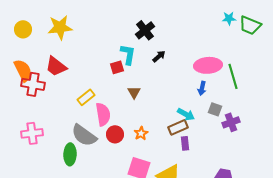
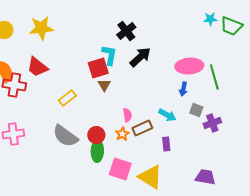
black arrow: (159, 56) -> (140, 57), size x1.6
red square: (117, 67) -> (98, 68), size x1.5
brown triangle: (134, 92) -> (104, 85), moved
pink semicircle: (103, 114) -> (127, 115), moved, size x0.6
brown rectangle: (178, 127) -> (142, 128), moved
green ellipse: (70, 154) -> (97, 151), moved

